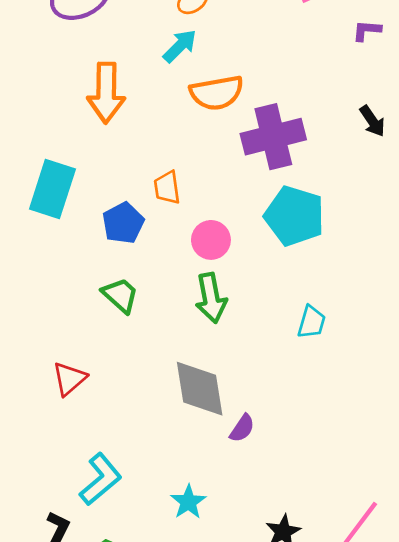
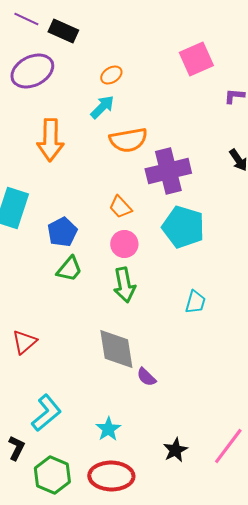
orange trapezoid: (167, 188) -> (120, 207), moved, turned -35
green trapezoid: (120, 295) -> (69, 269), moved, turned 88
purple semicircle: (242, 428) -> (146, 377), turned 100

